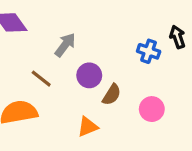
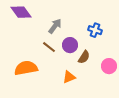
blue cross: (149, 51) -> (95, 30), moved
brown line: (41, 79) -> (49, 47), moved

